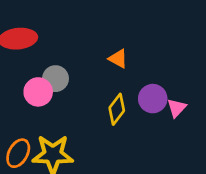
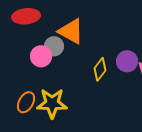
orange triangle: (118, 59) -> (71, 31), moved, size x1.8

